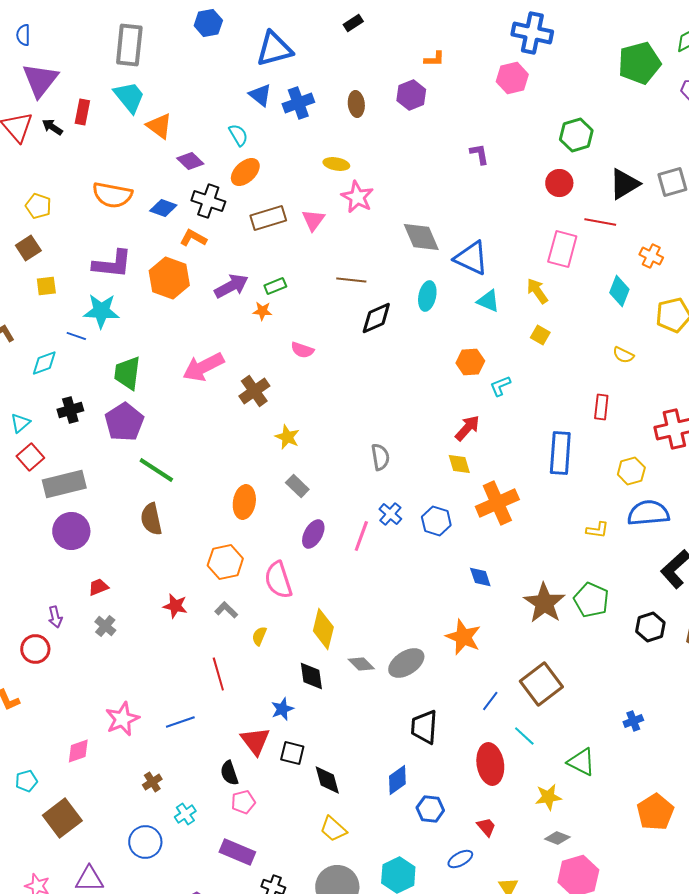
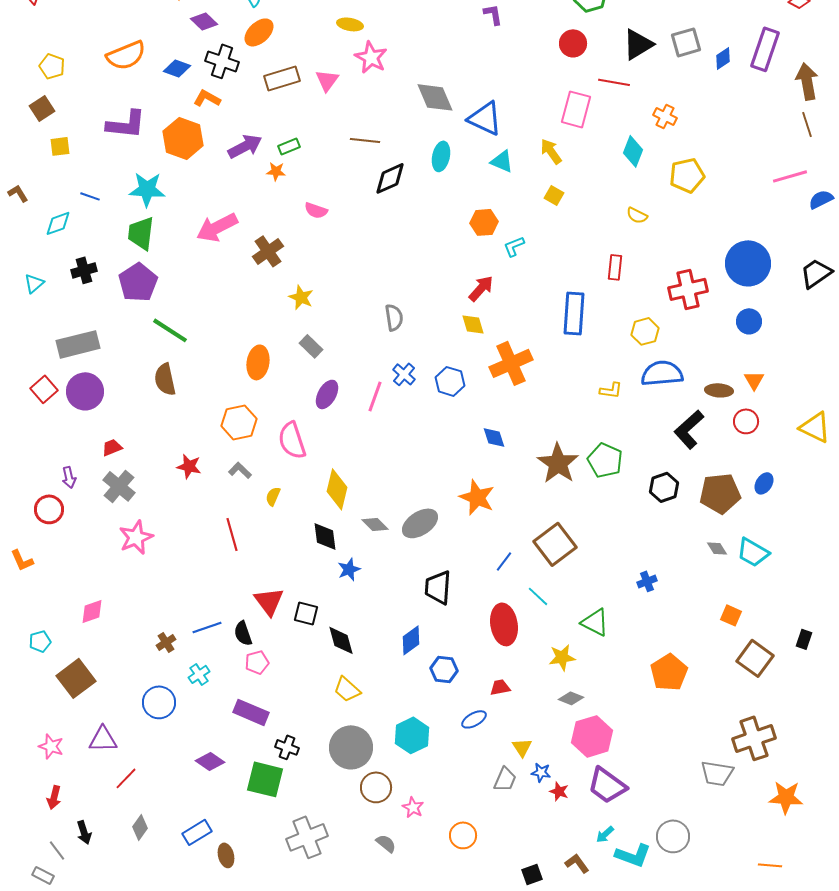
orange semicircle: (112, 195) -> (126, 55), turned -33
cyan star: (101, 311) -> (147, 189), moved
red square: (30, 457) -> (44, 389), moved
gray cross: (105, 626) -> (119, 486), size x1.5
blue star: (282, 709) -> (349, 569), moved
pink star: (122, 719) -> (136, 537), moved
blue line: (180, 722) -> (207, 627), moved
red trapezoid: (486, 827) -> (500, 687), turned -60

